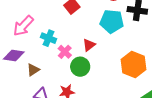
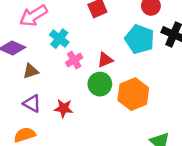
orange hexagon: (133, 65) -> (133, 94), moved
green circle: (80, 67) -> (100, 84), moved

